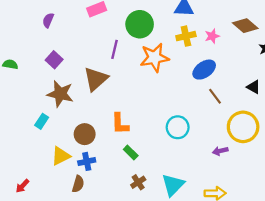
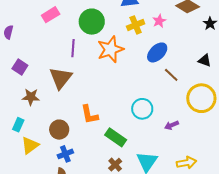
brown star: (60, 94) -> (31, 97), size x0.7
purple arrow: (220, 151) -> (172, 125), moved
green rectangle: (131, 152) -> (116, 137), moved, size x1.5
yellow triangle: (61, 156) -> (30, 145), moved

